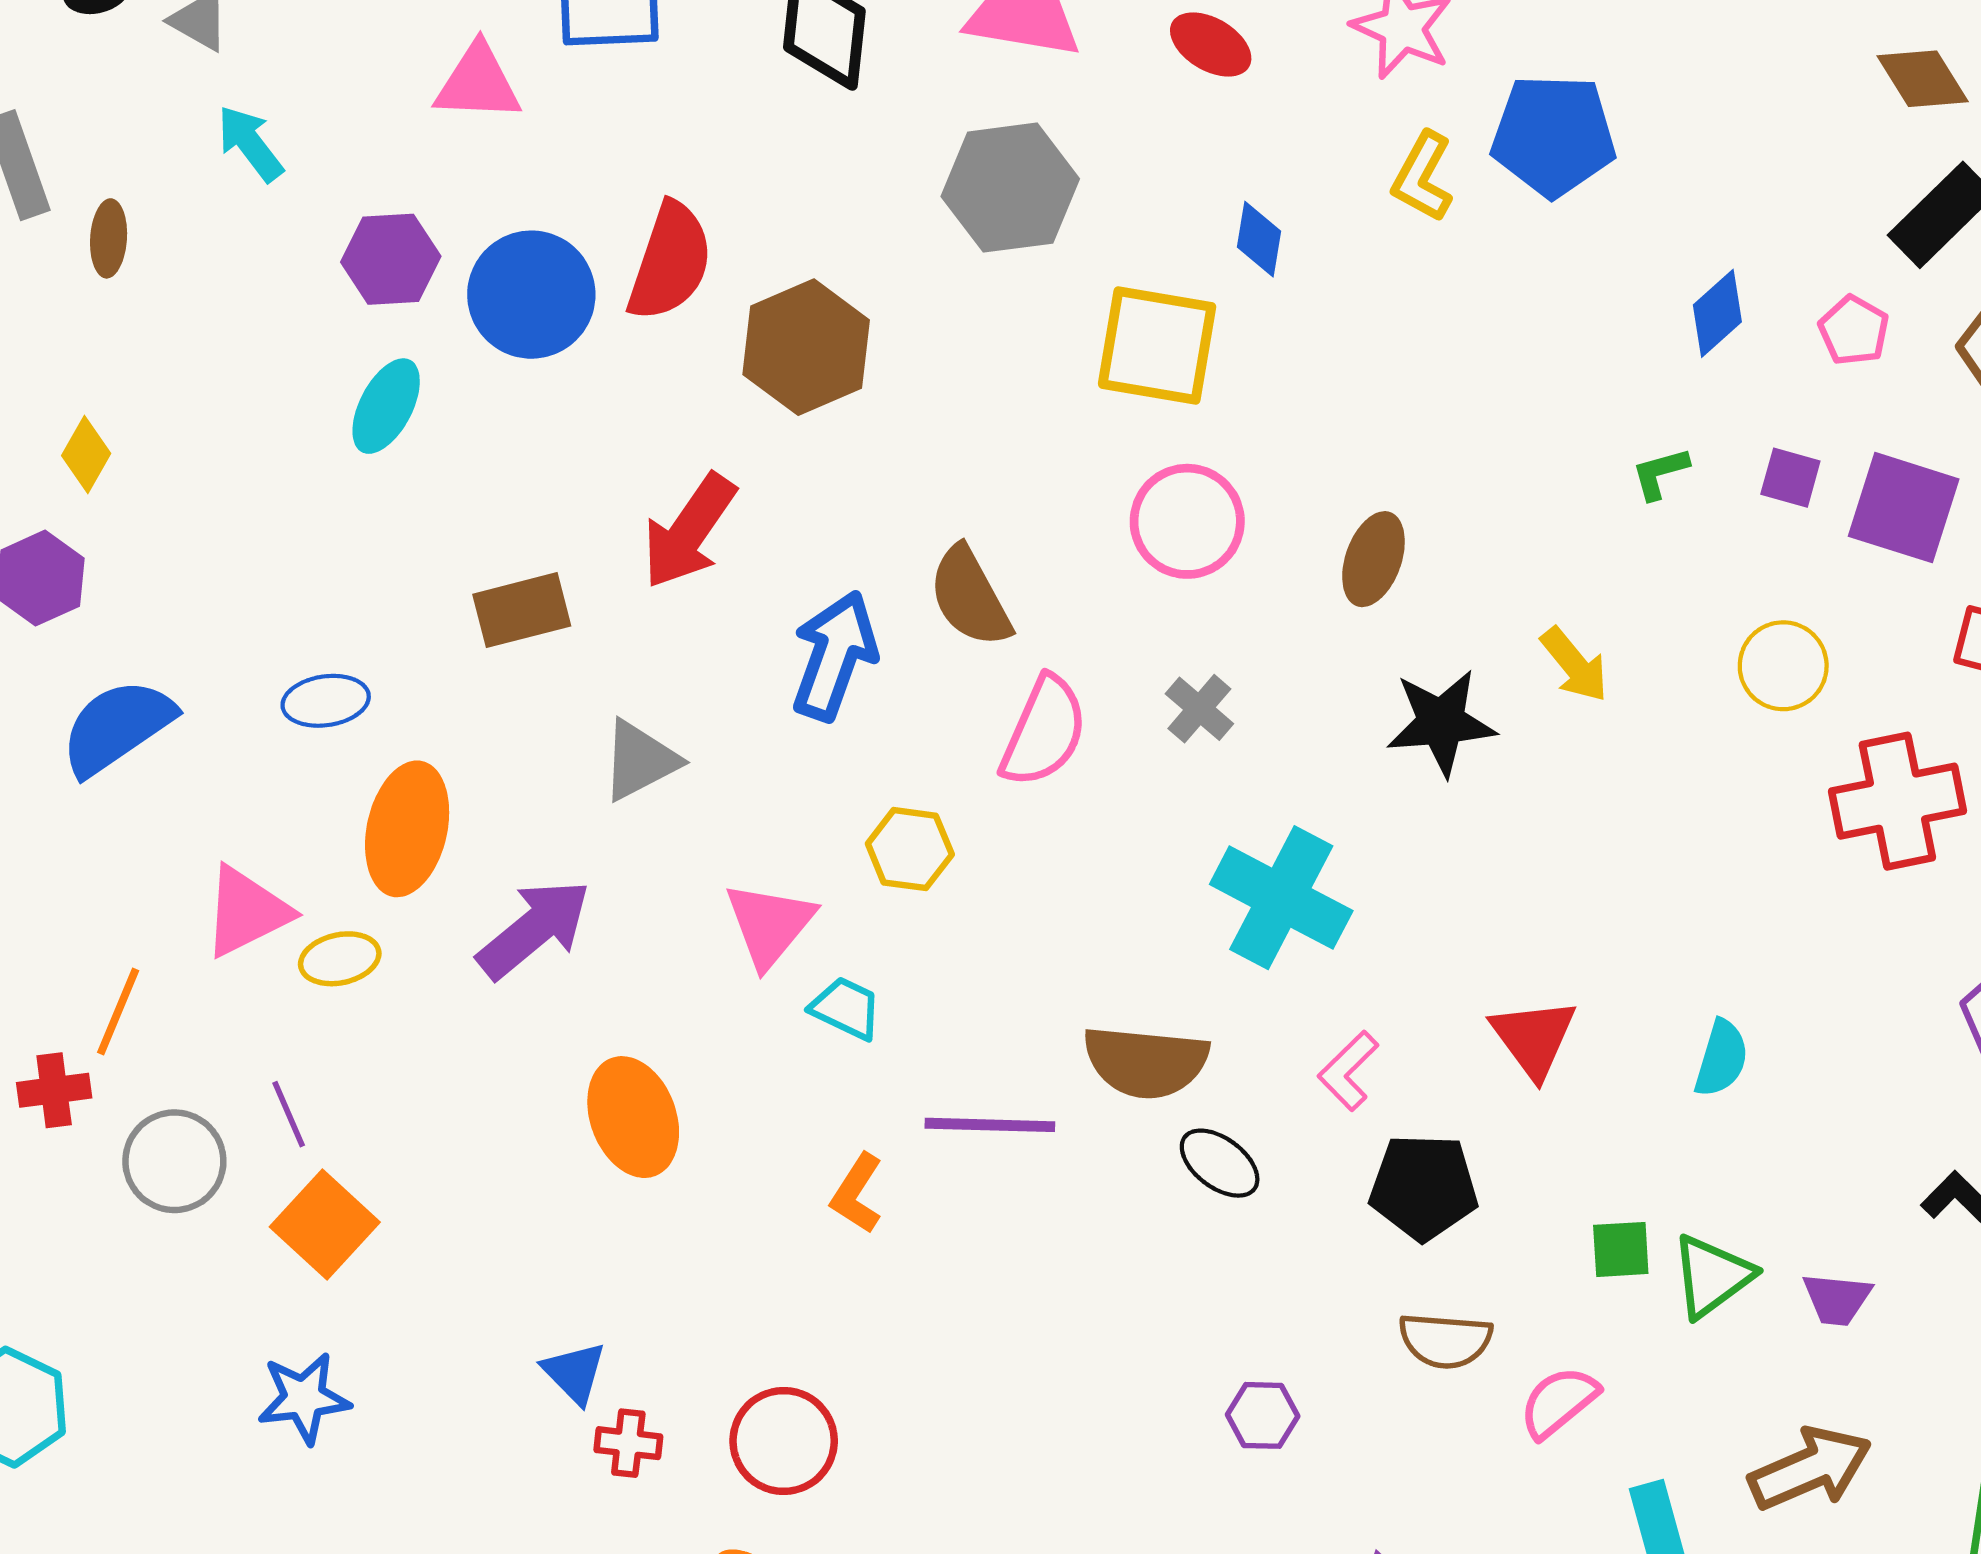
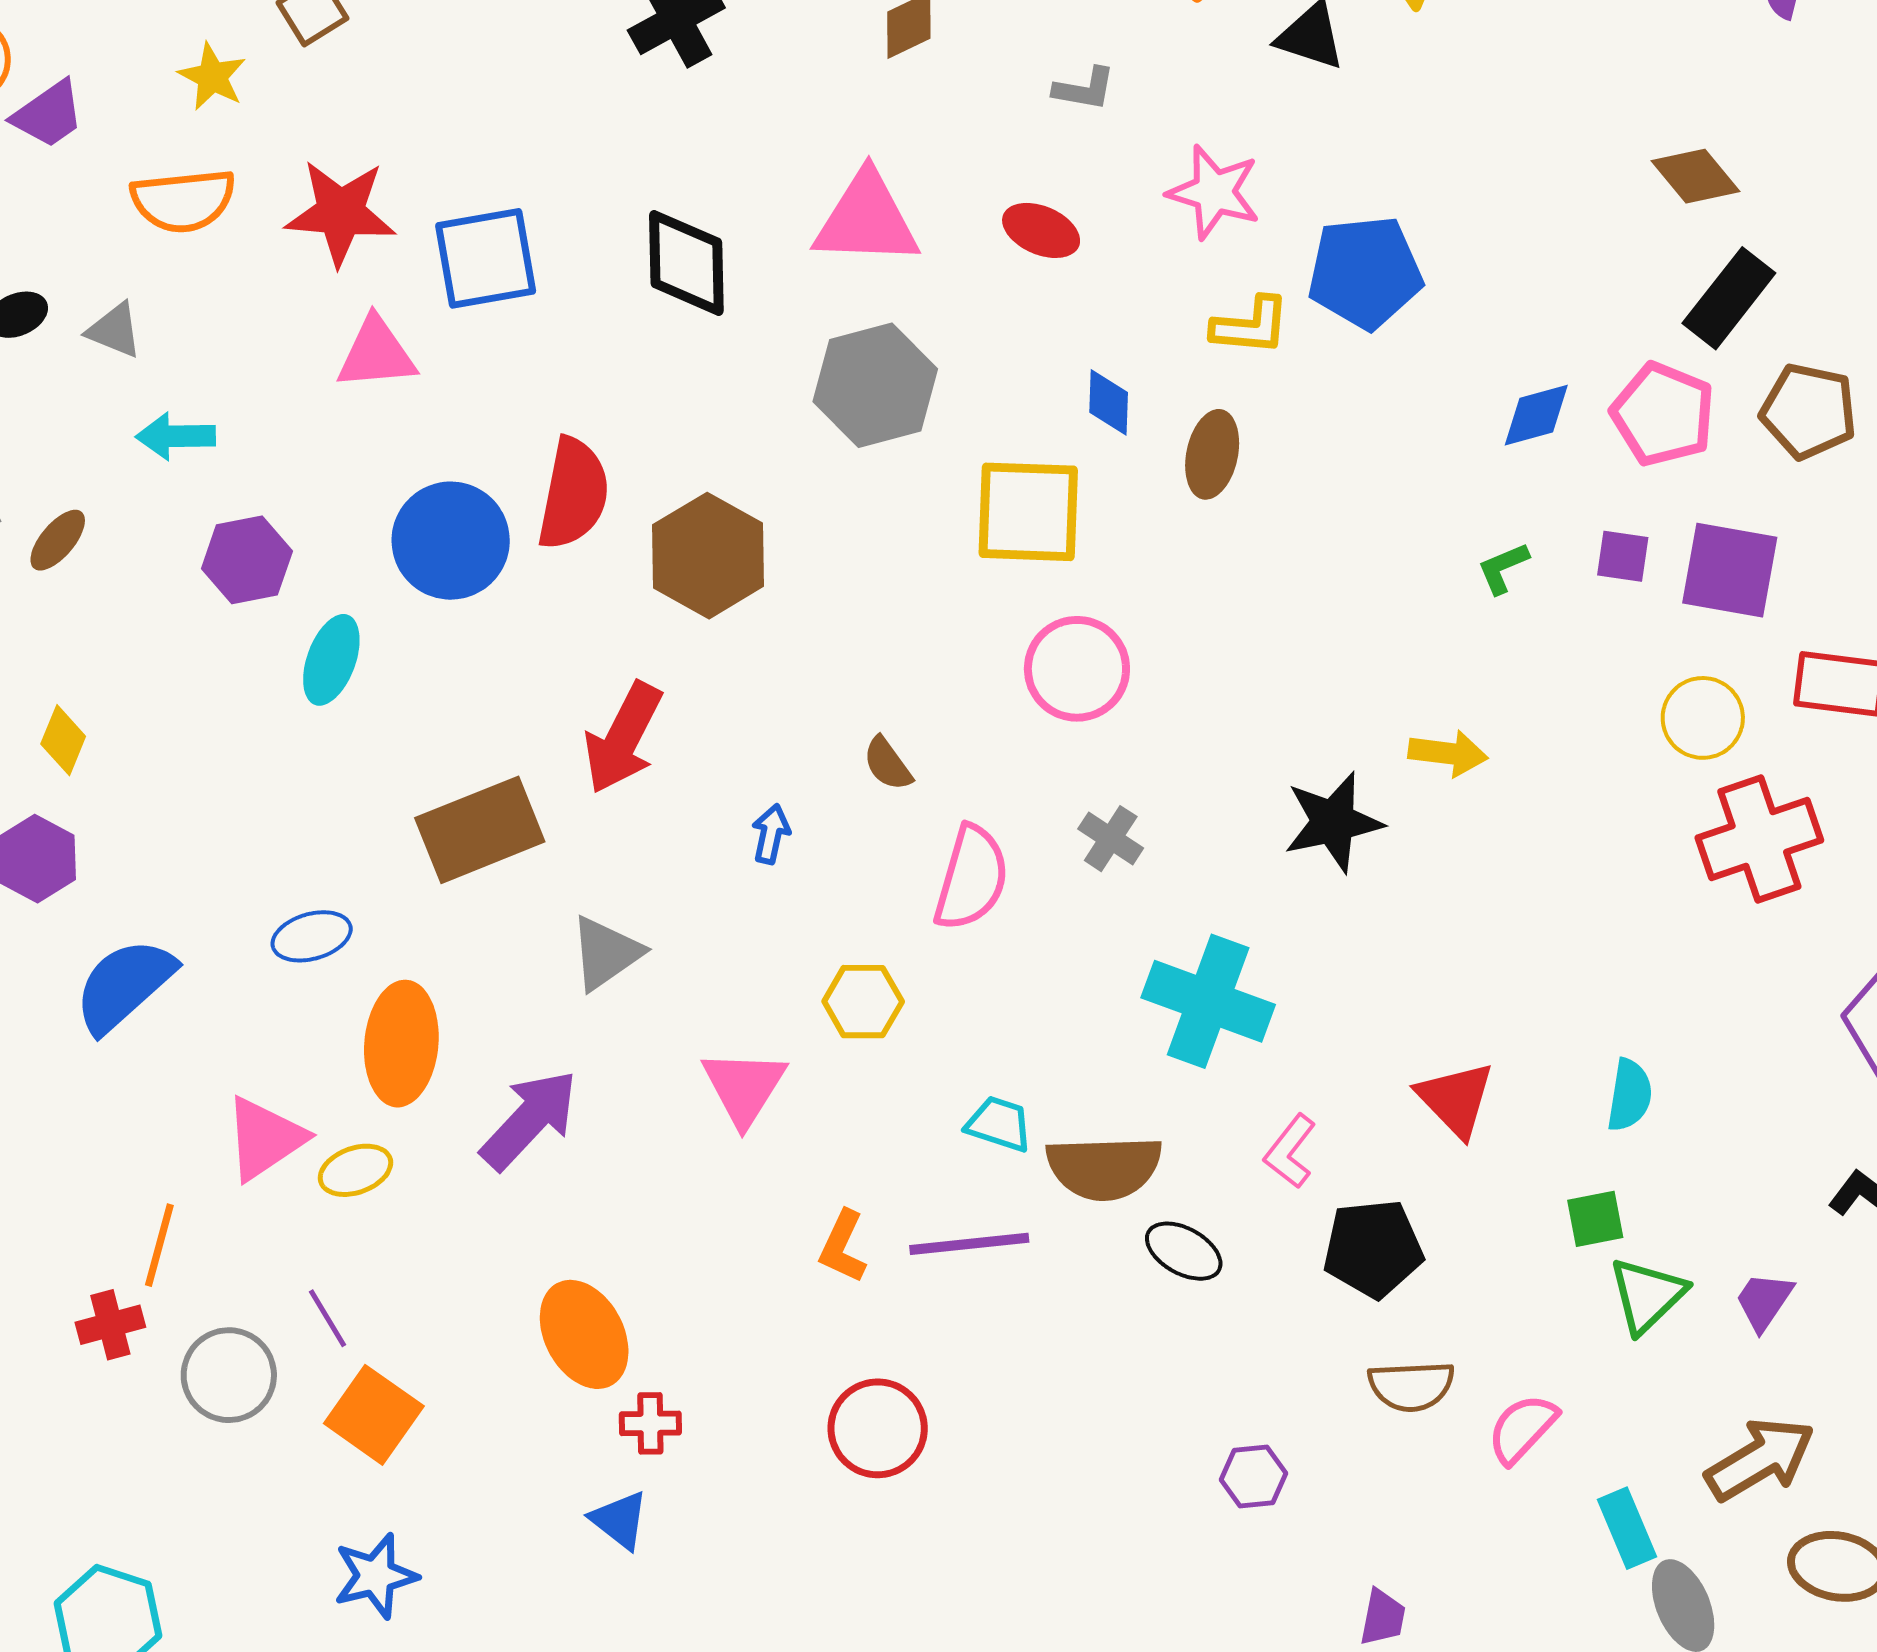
cyan arrow: (250, 143) -> (176, 436), turned -46
yellow L-shape: (1423, 177) -> (1251, 326), turned -106
brown ellipse: (109, 238) -> (58, 540), turned 44
purple hexagon: (391, 259) -> (247, 560), moved
blue diamond: (1717, 313) -> (1536, 415), turned 34
pink pentagon: (1854, 330) -> (1663, 414), size x1.6
brown ellipse: (1373, 559) -> (1212, 454), moved
brown semicircle: (970, 597) -> (888, 764), size x0.6
brown rectangle: (522, 610) -> (480, 830), size x1.4
blue arrow: (834, 656) -> (771, 834), size x0.5
yellow arrow: (1575, 665) -> (1448, 753), turned -36
yellow circle: (1783, 666) -> (1703, 718), moved
cyan trapezoid: (846, 1008) -> (999, 1124), moved
orange ellipse: (633, 1117) -> (584, 1334), moved
orange L-shape: (857, 1193) -> (843, 1247), moved
green square: (1621, 1249) -> (1595, 1219), moved
purple trapezoid: (1837, 1299) -> (1764, 1301), turned 126
red circle: (784, 1441) -> (878, 1428), moved
red cross: (628, 1443) -> (650, 1423), moved

